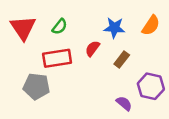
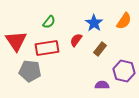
red triangle: (23, 28) -> (16, 41), moved
blue star: (114, 28) -> (94, 23), turned 30
purple semicircle: (124, 103) -> (102, 85), turned -40

